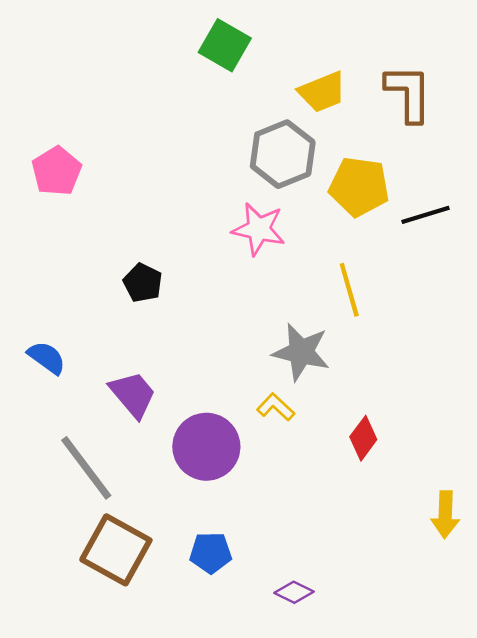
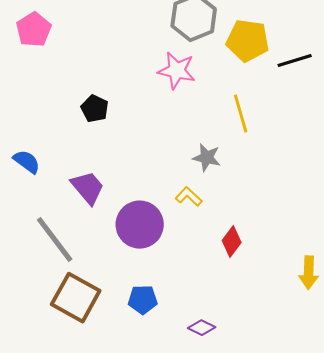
gray star: (301, 352) -> (207, 158), size x0.7
red diamond: (363, 438) -> (232, 242), moved

